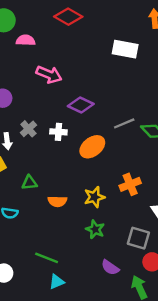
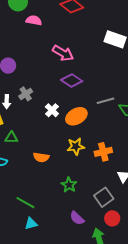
pink arrow: (49, 75) -> (63, 53), moved
white cross: (58, 132) -> (52, 110), moved, turned 32
green triangle: (29, 183) -> (11, 138), moved
yellow star: (94, 197) -> (76, 146), moved
gray square: (138, 238) -> (104, 197), turned 30

